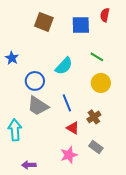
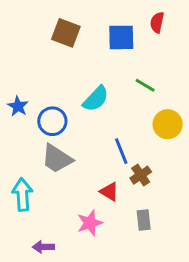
blue star: (12, 58) -> (18, 106), moved
yellow circle: (101, 83) -> (168, 124), moved
blue line: (67, 103) -> (121, 151), moved
gray rectangle: (96, 147) -> (144, 220), turned 48
pink star: (69, 155) -> (90, 223), moved

